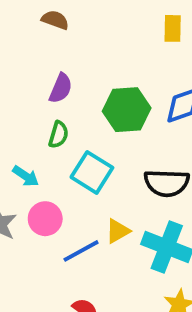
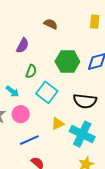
brown semicircle: (55, 20) -> (51, 24), moved
purple semicircle: (61, 88) -> (23, 45), moved
blue line: (81, 251) -> (29, 140), moved

